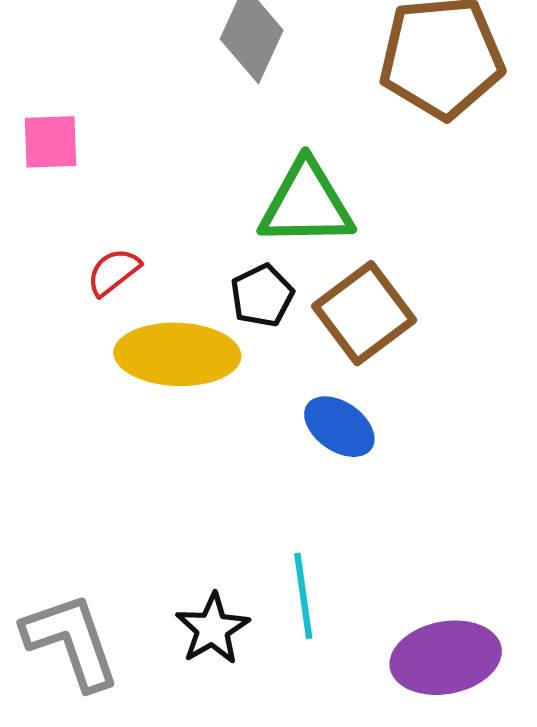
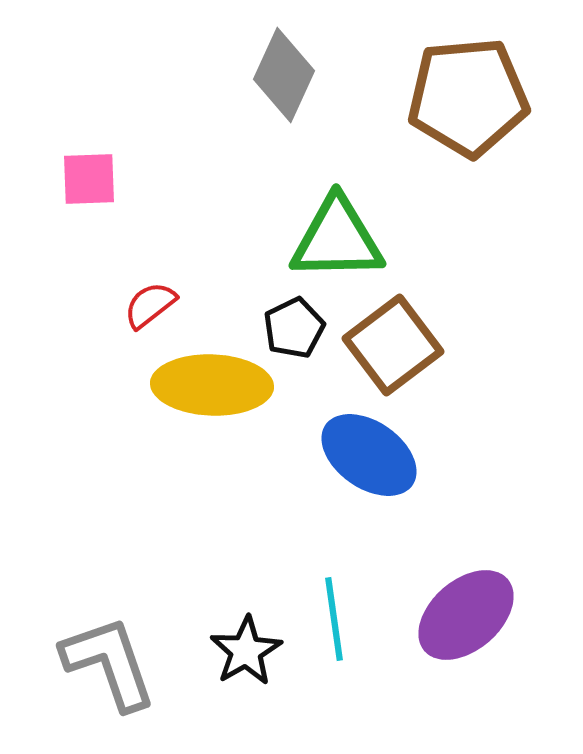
blue ellipse: (339, 427) -> (369, 455), size x1.4
purple ellipse: (446, 658) -> (466, 615), moved, turned -30

